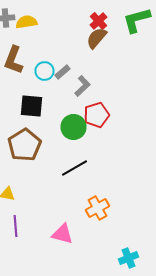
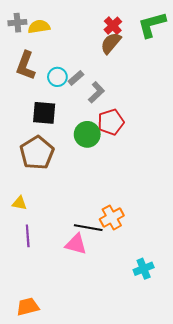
black line: (74, 168) -> (88, 228), moved, turned 40

